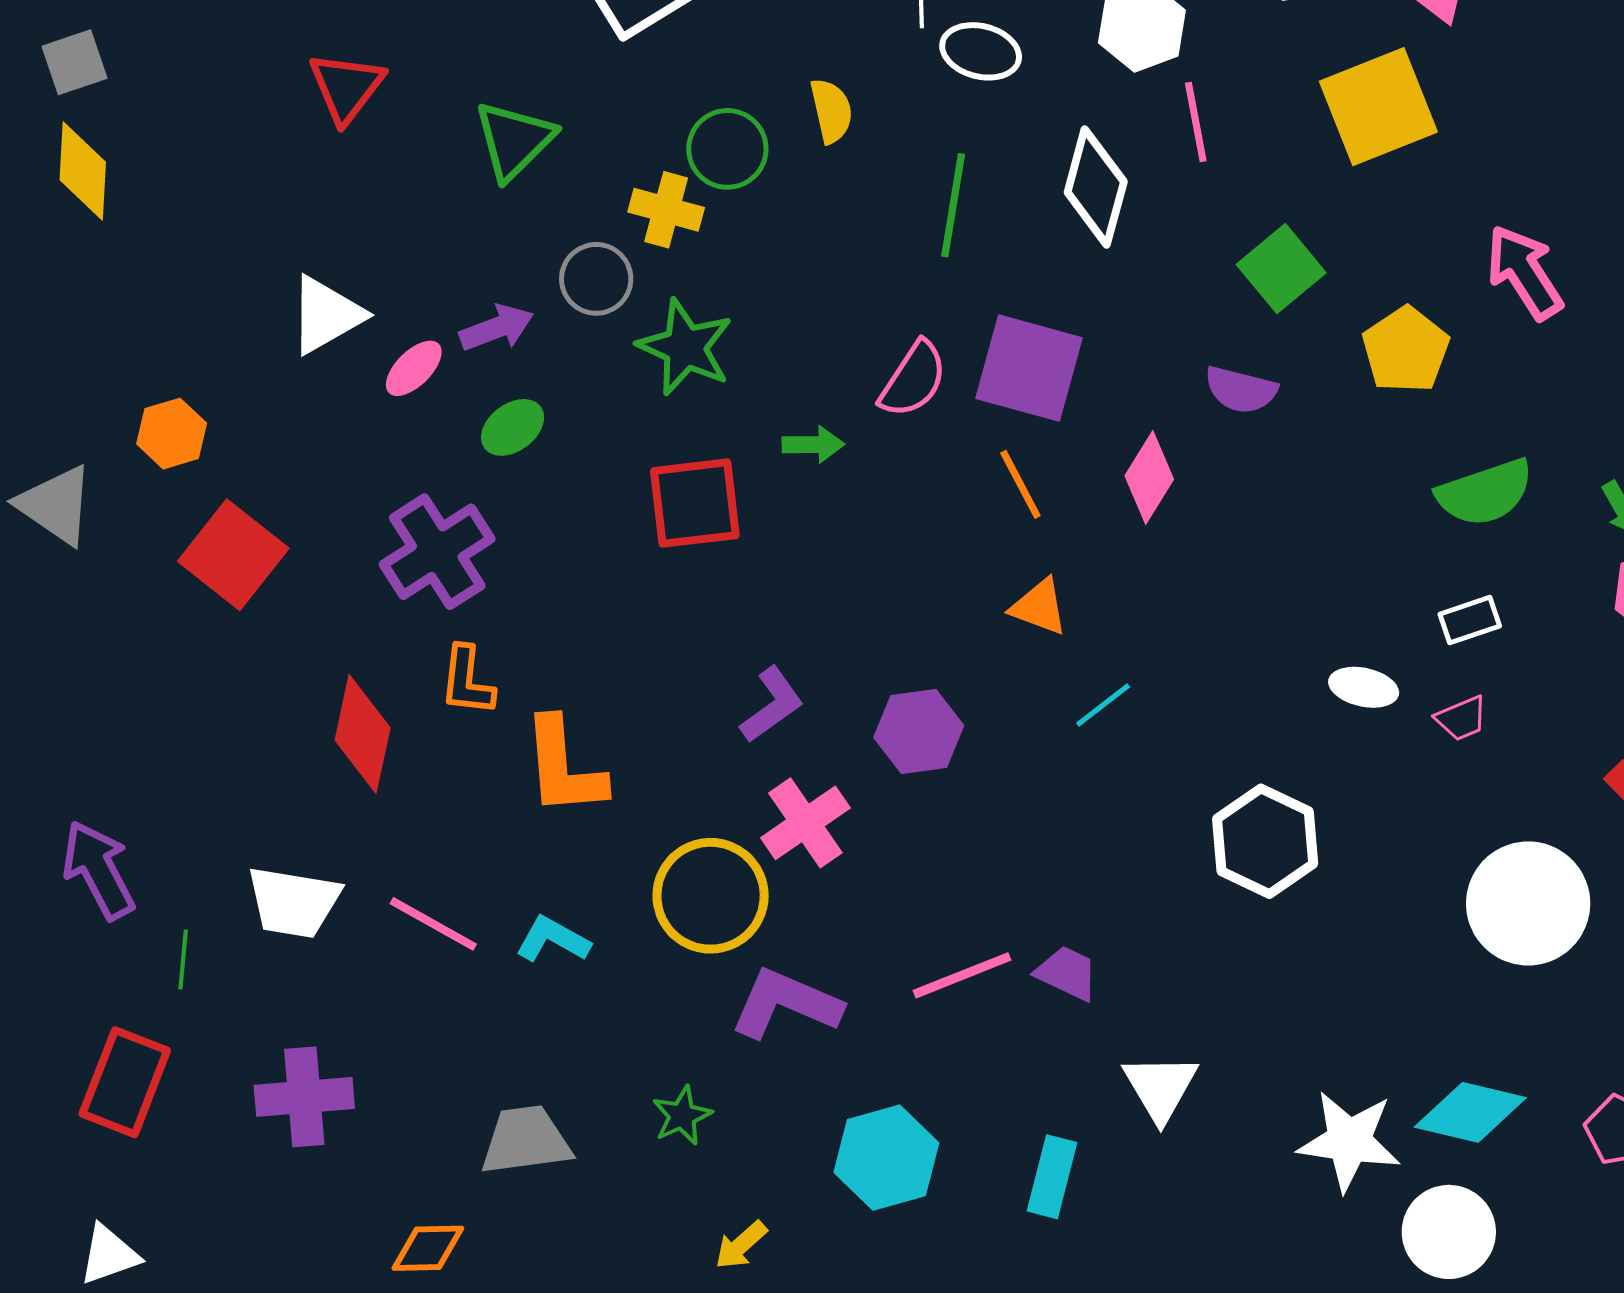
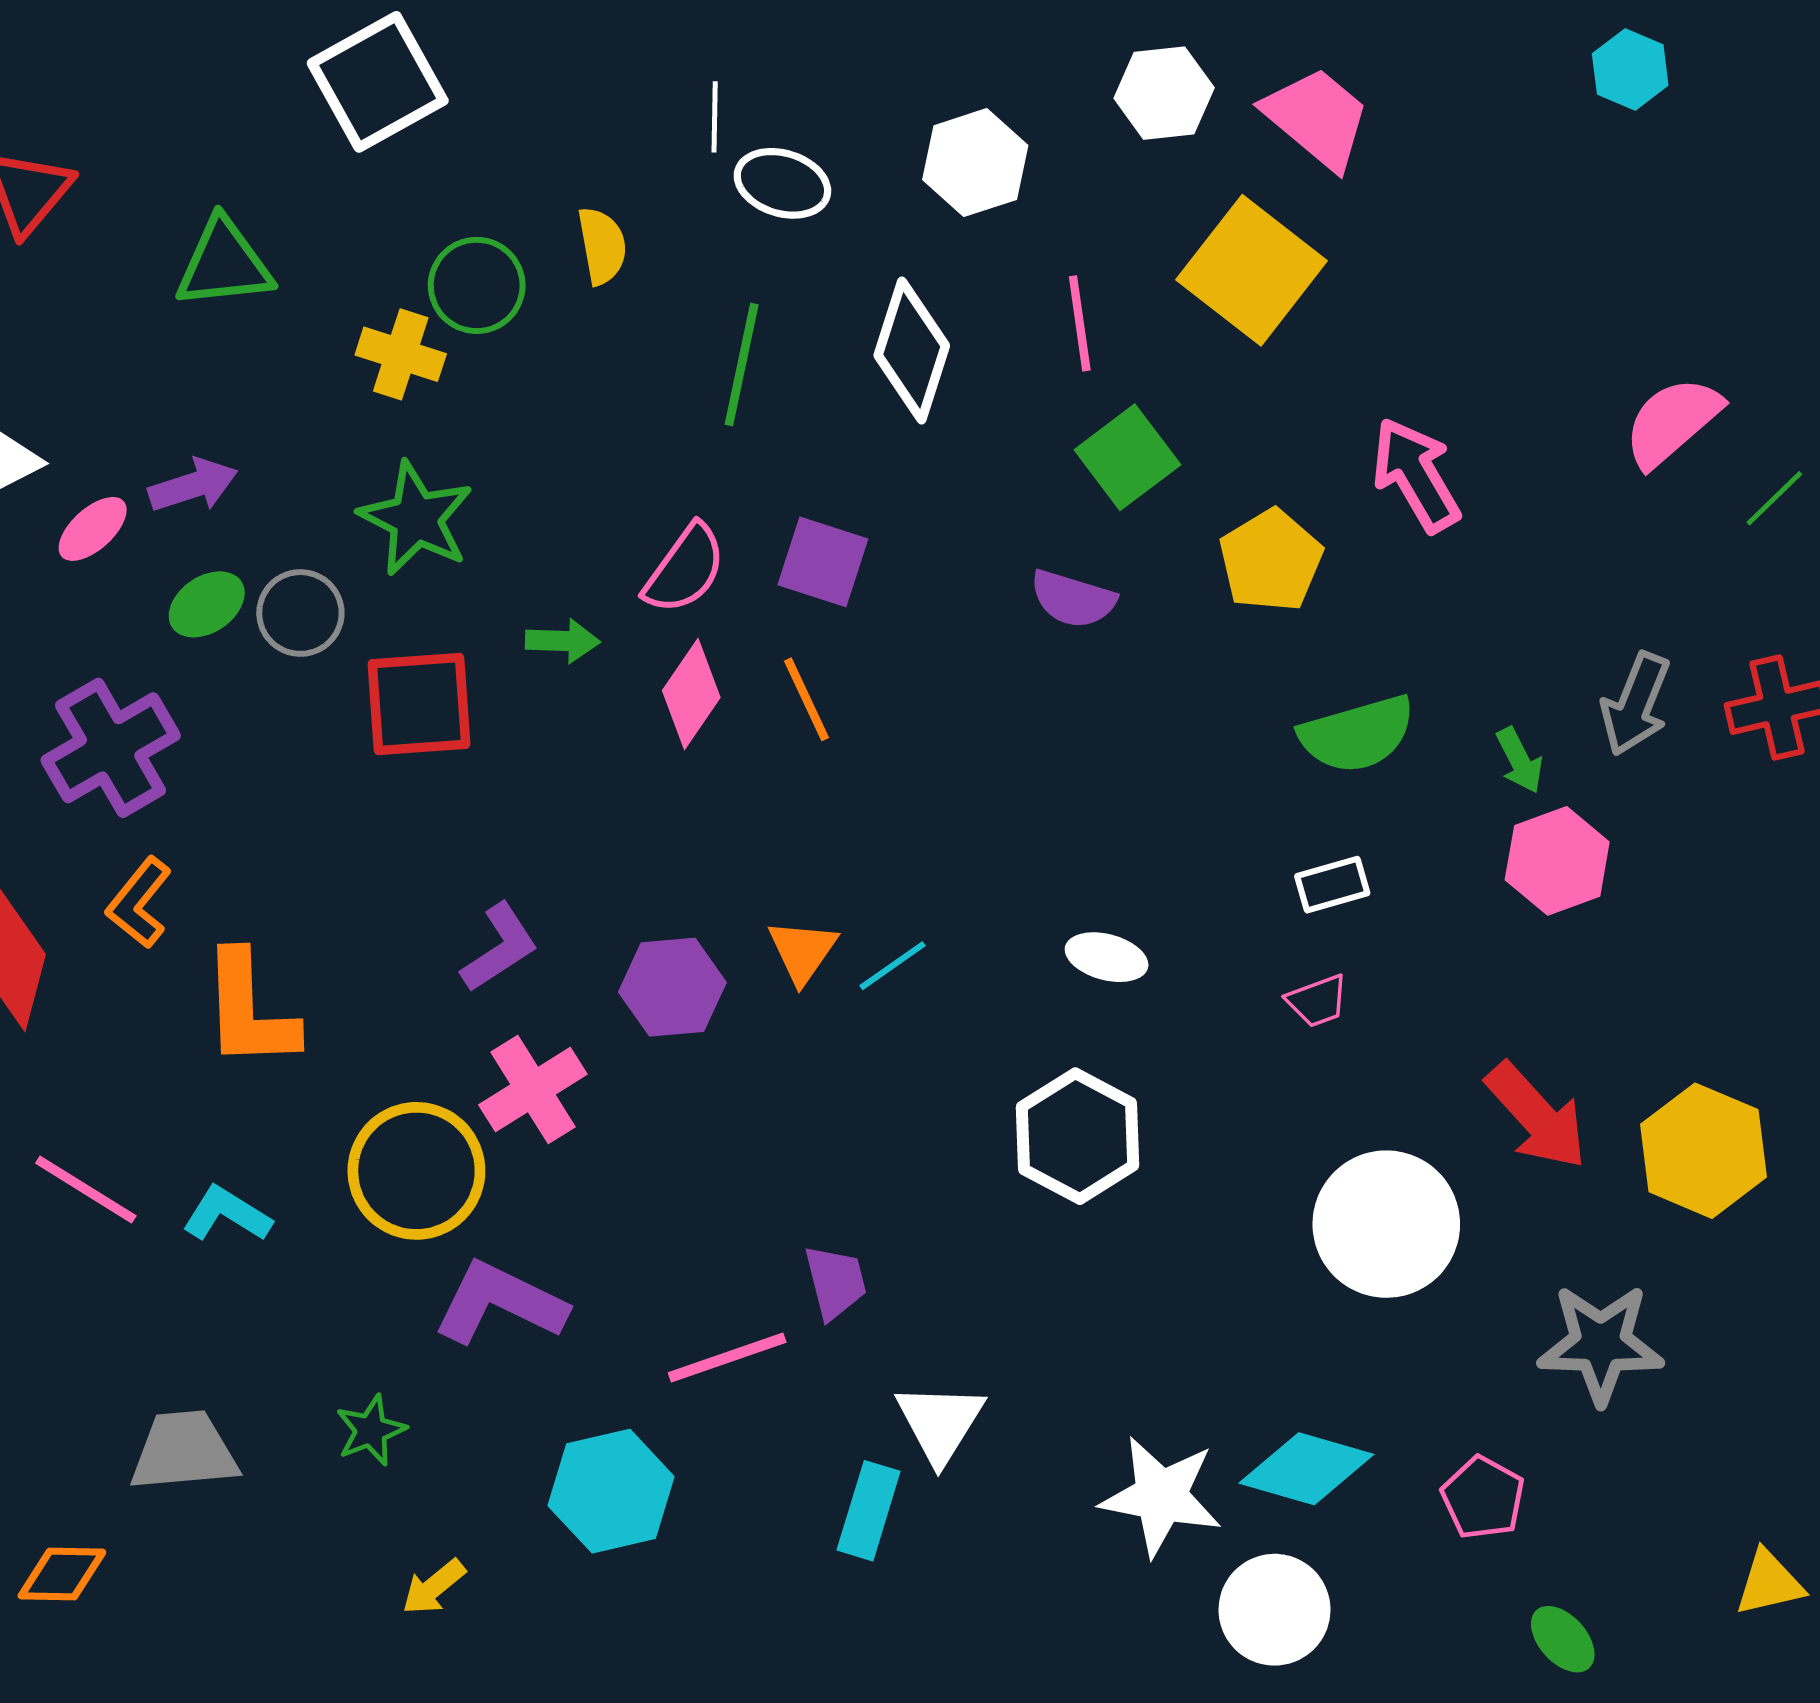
yellow square: (1378, 107) -> (1252, 270), turned -33
pink line: (1196, 122) -> (1080, 323), moved
green triangle: (514, 140) -> (224, 264), turned 36
gray circle: (596, 279) -> (300, 613), moved
purple square: (1029, 368) -> (823, 562), size x0.7
pink diamond: (1149, 478) -> (691, 694), moved
orange triangle: (1039, 607) -> (802, 951), moved, turned 42
orange L-shape: (467, 681) -> (139, 903), turned 30
white ellipse: (1364, 687) -> (1107, 957), moved
purple trapezoid: (1067, 973) -> (835, 1282), turned 48
pink line: (962, 975) -> (727, 1358), moved
cyan rectangle: (1052, 1177) -> (869, 1511), moved

